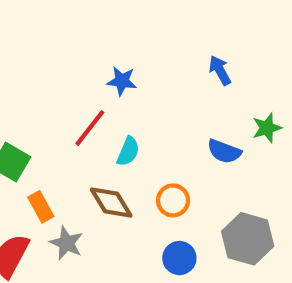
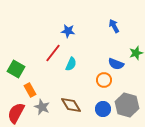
orange circle: (173, 200) -> (104, 80), moved
brown diamond: (111, 203) -> (71, 105), moved
blue circle: (179, 258) -> (103, 109), moved

